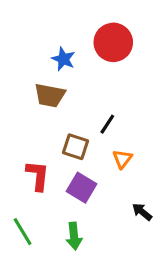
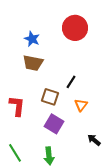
blue star: (63, 59) -> (32, 39), moved
red L-shape: (38, 176) -> (17, 106), moved

